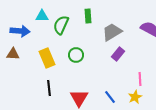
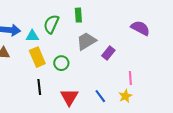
cyan triangle: (42, 16) -> (32, 36), moved
gray trapezoid: (112, 32) -> (86, 41), moved
green circle: (76, 55) -> (61, 63), moved

